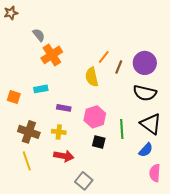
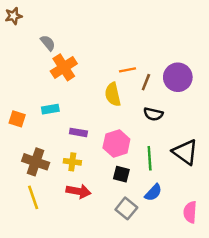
orange line: (104, 57) -> (128, 70), turned 40
black semicircle: (145, 93) -> (153, 114), moved, size x0.7
blue semicircle: (146, 150) -> (153, 193), moved
gray square: (84, 181) -> (126, 208), moved

